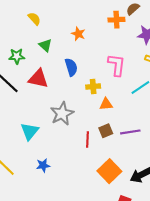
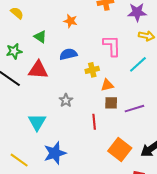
yellow semicircle: (34, 19) -> (17, 13), moved
blue semicircle: (71, 67) -> (68, 54), turned -78
gray star: (62, 114) -> (66, 100), size x0.6
brown square: (106, 131) -> (111, 103), moved, turned 32
blue star: (43, 165) -> (55, 153), size x1.6

